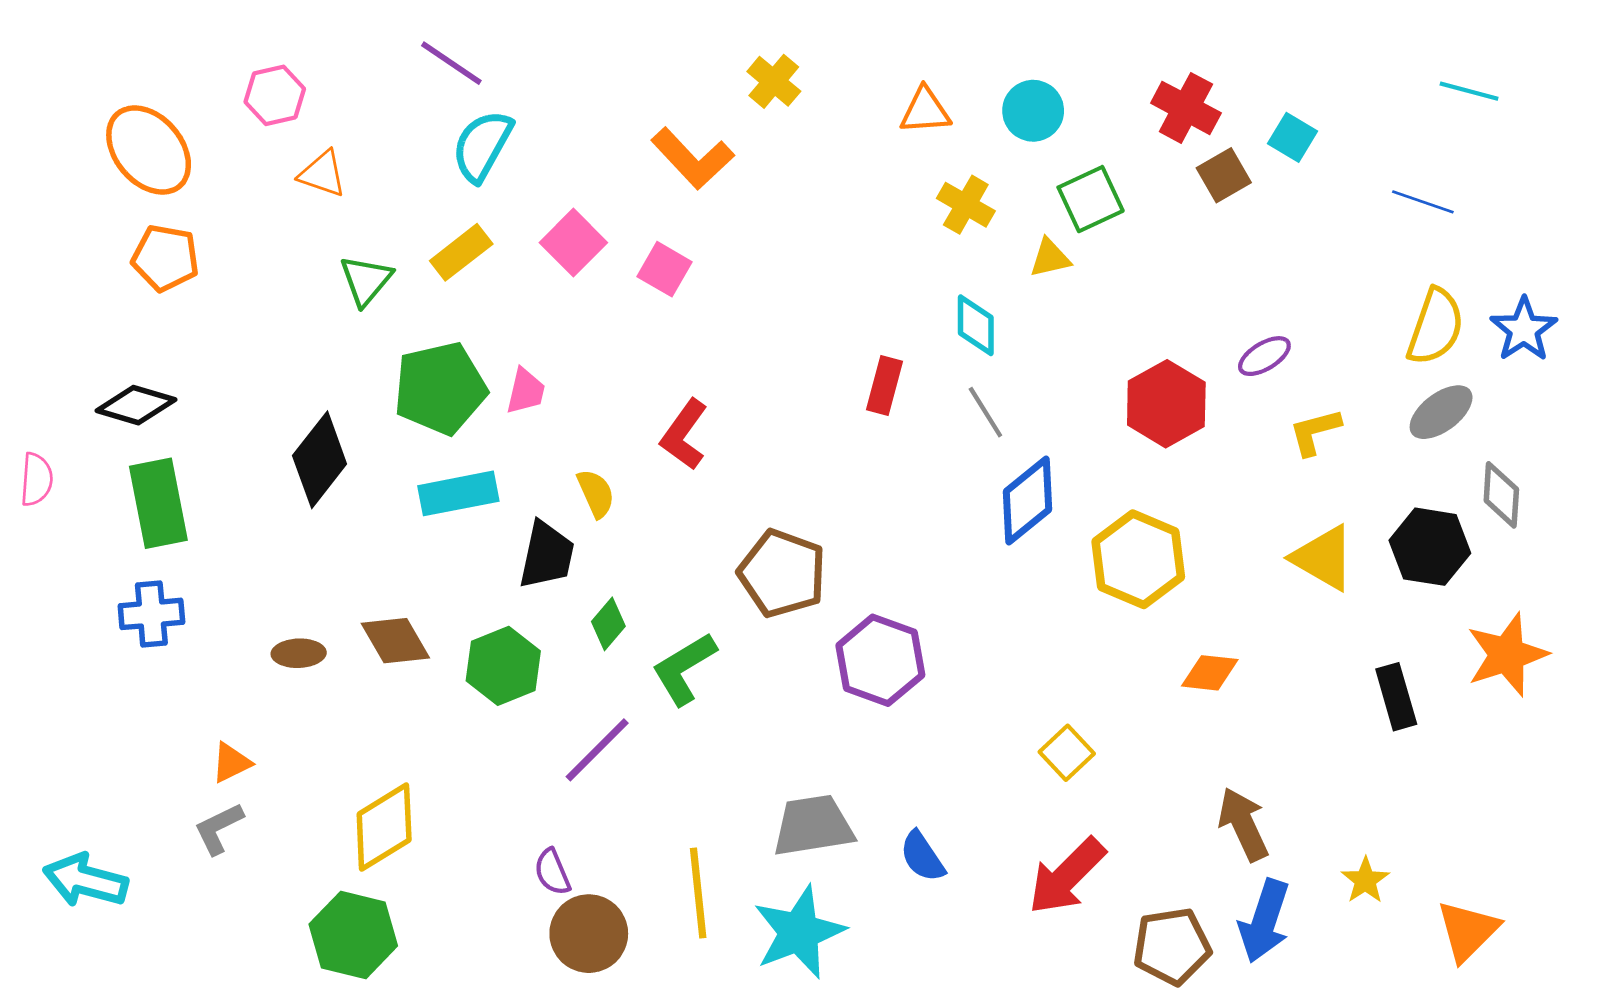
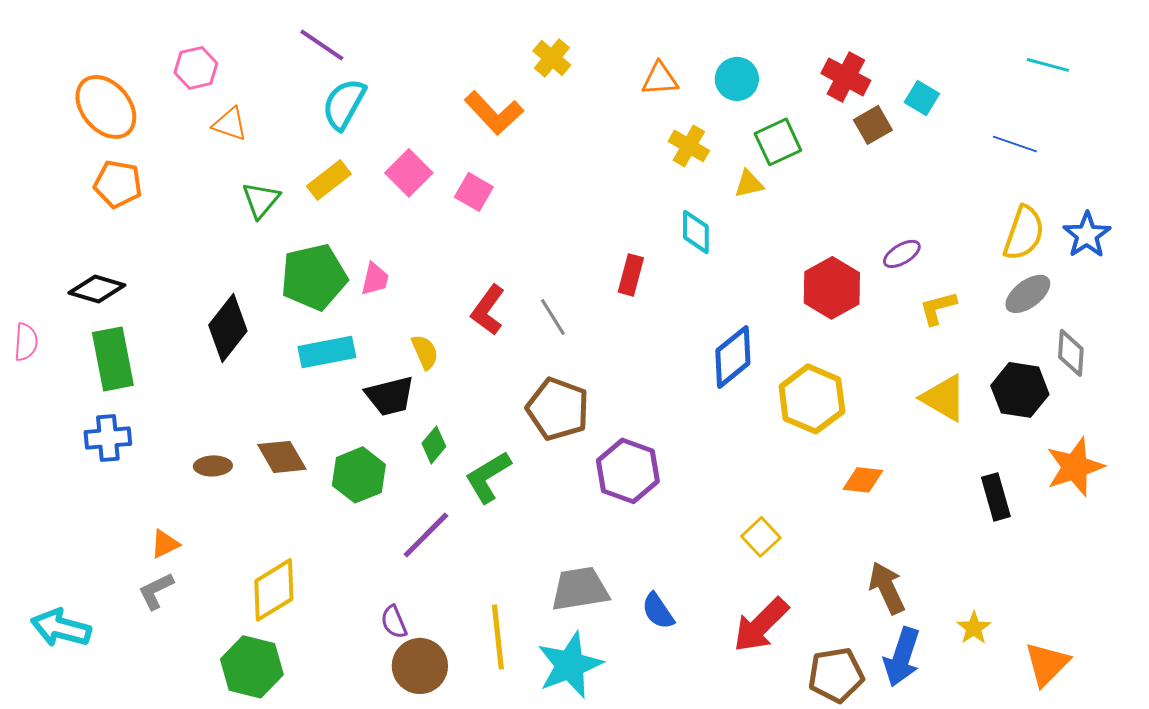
gray line: (985, 412) -> (553, 317), moved
black trapezoid: (547, 555) -> (390, 396), turned 64

